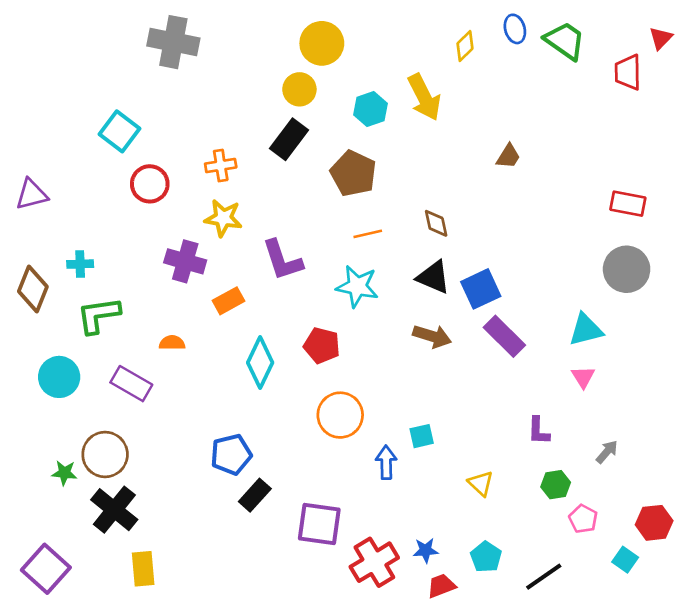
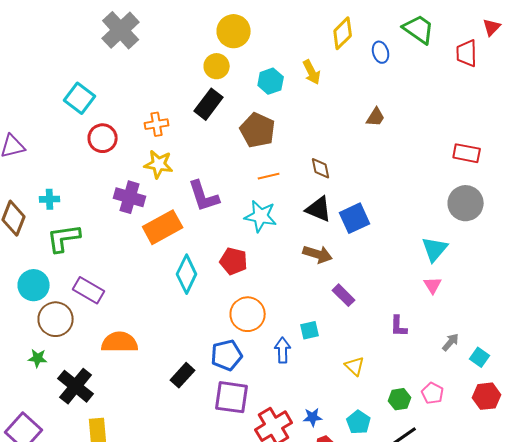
blue ellipse: (515, 29) -> (381, 52), moved
gray cross: (173, 42) -> (121, 30), turned 36
yellow diamond: (465, 46) -> (343, 33), size x1.4
yellow arrow: (424, 97) -> (312, 72), size x0.7
orange rectangle: (229, 301) -> (163, 227), size x1.6
cyan triangle: (586, 330) -> (435, 249), turned -36
purple rectangle: (504, 336) -> (344, 295), moved, size x0.7
orange semicircle: (172, 343) -> (120, 342), moved, size x1.8
brown circle: (105, 454) -> (56, 319), moved
blue pentagon: (231, 454) -> (227, 355), moved
green hexagon: (556, 485) -> (400, 399), moved
cyan square: (625, 560) -> (480, 357), moved

